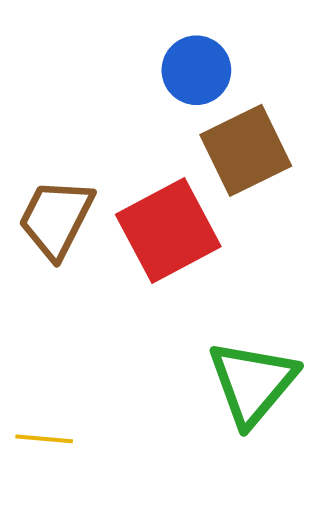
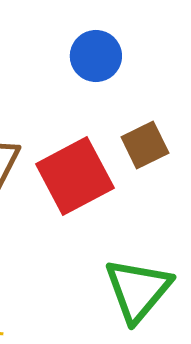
brown square: (246, 150) -> (145, 145), moved, size x0.7

